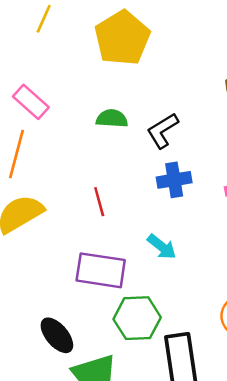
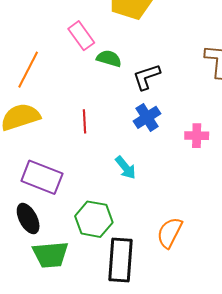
pink rectangle: (31, 102) -> (81, 36), moved
blue cross: (174, 180) -> (147, 117), turned -36
purple rectangle: (101, 270) -> (42, 177), moved

